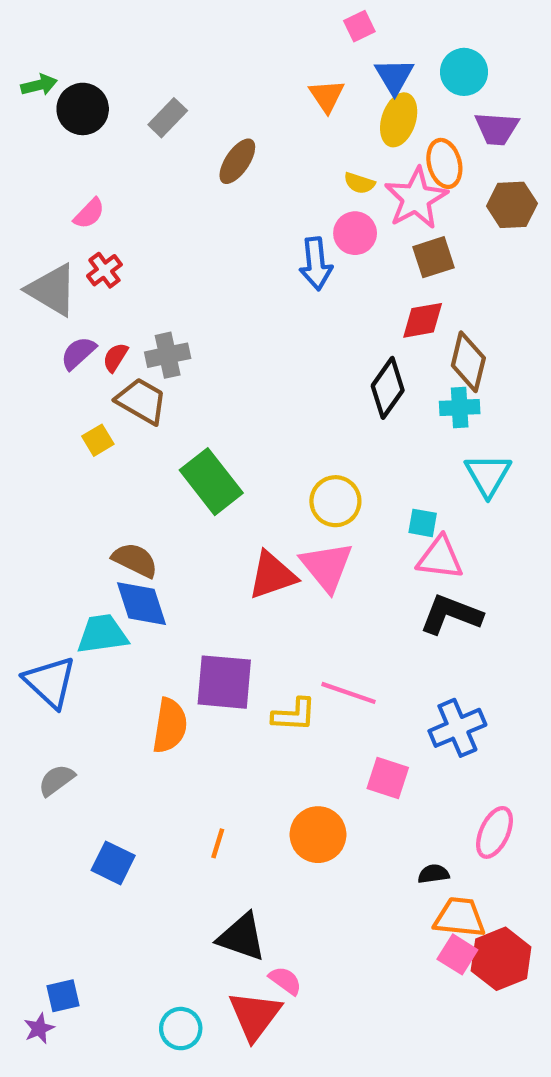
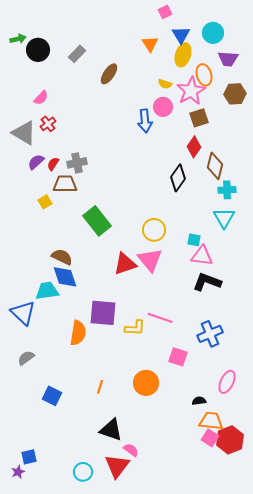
red diamond: (423, 320) -> (194, 147), turned -45
brown trapezoid: (141, 401) -> (65, 184), turned -30
cyan cross: (460, 407) -> (227, 190), moved

